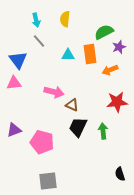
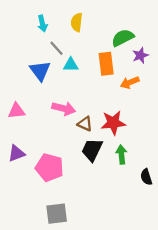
gray line: (39, 41) -> (57, 48), moved
cyan triangle: (68, 55) -> (71, 65), moved
blue triangle: (18, 60) -> (40, 71), moved
pink triangle: (14, 83) -> (16, 111), moved
red star: (117, 102) -> (113, 123), moved
black semicircle: (120, 174) -> (146, 177), moved

